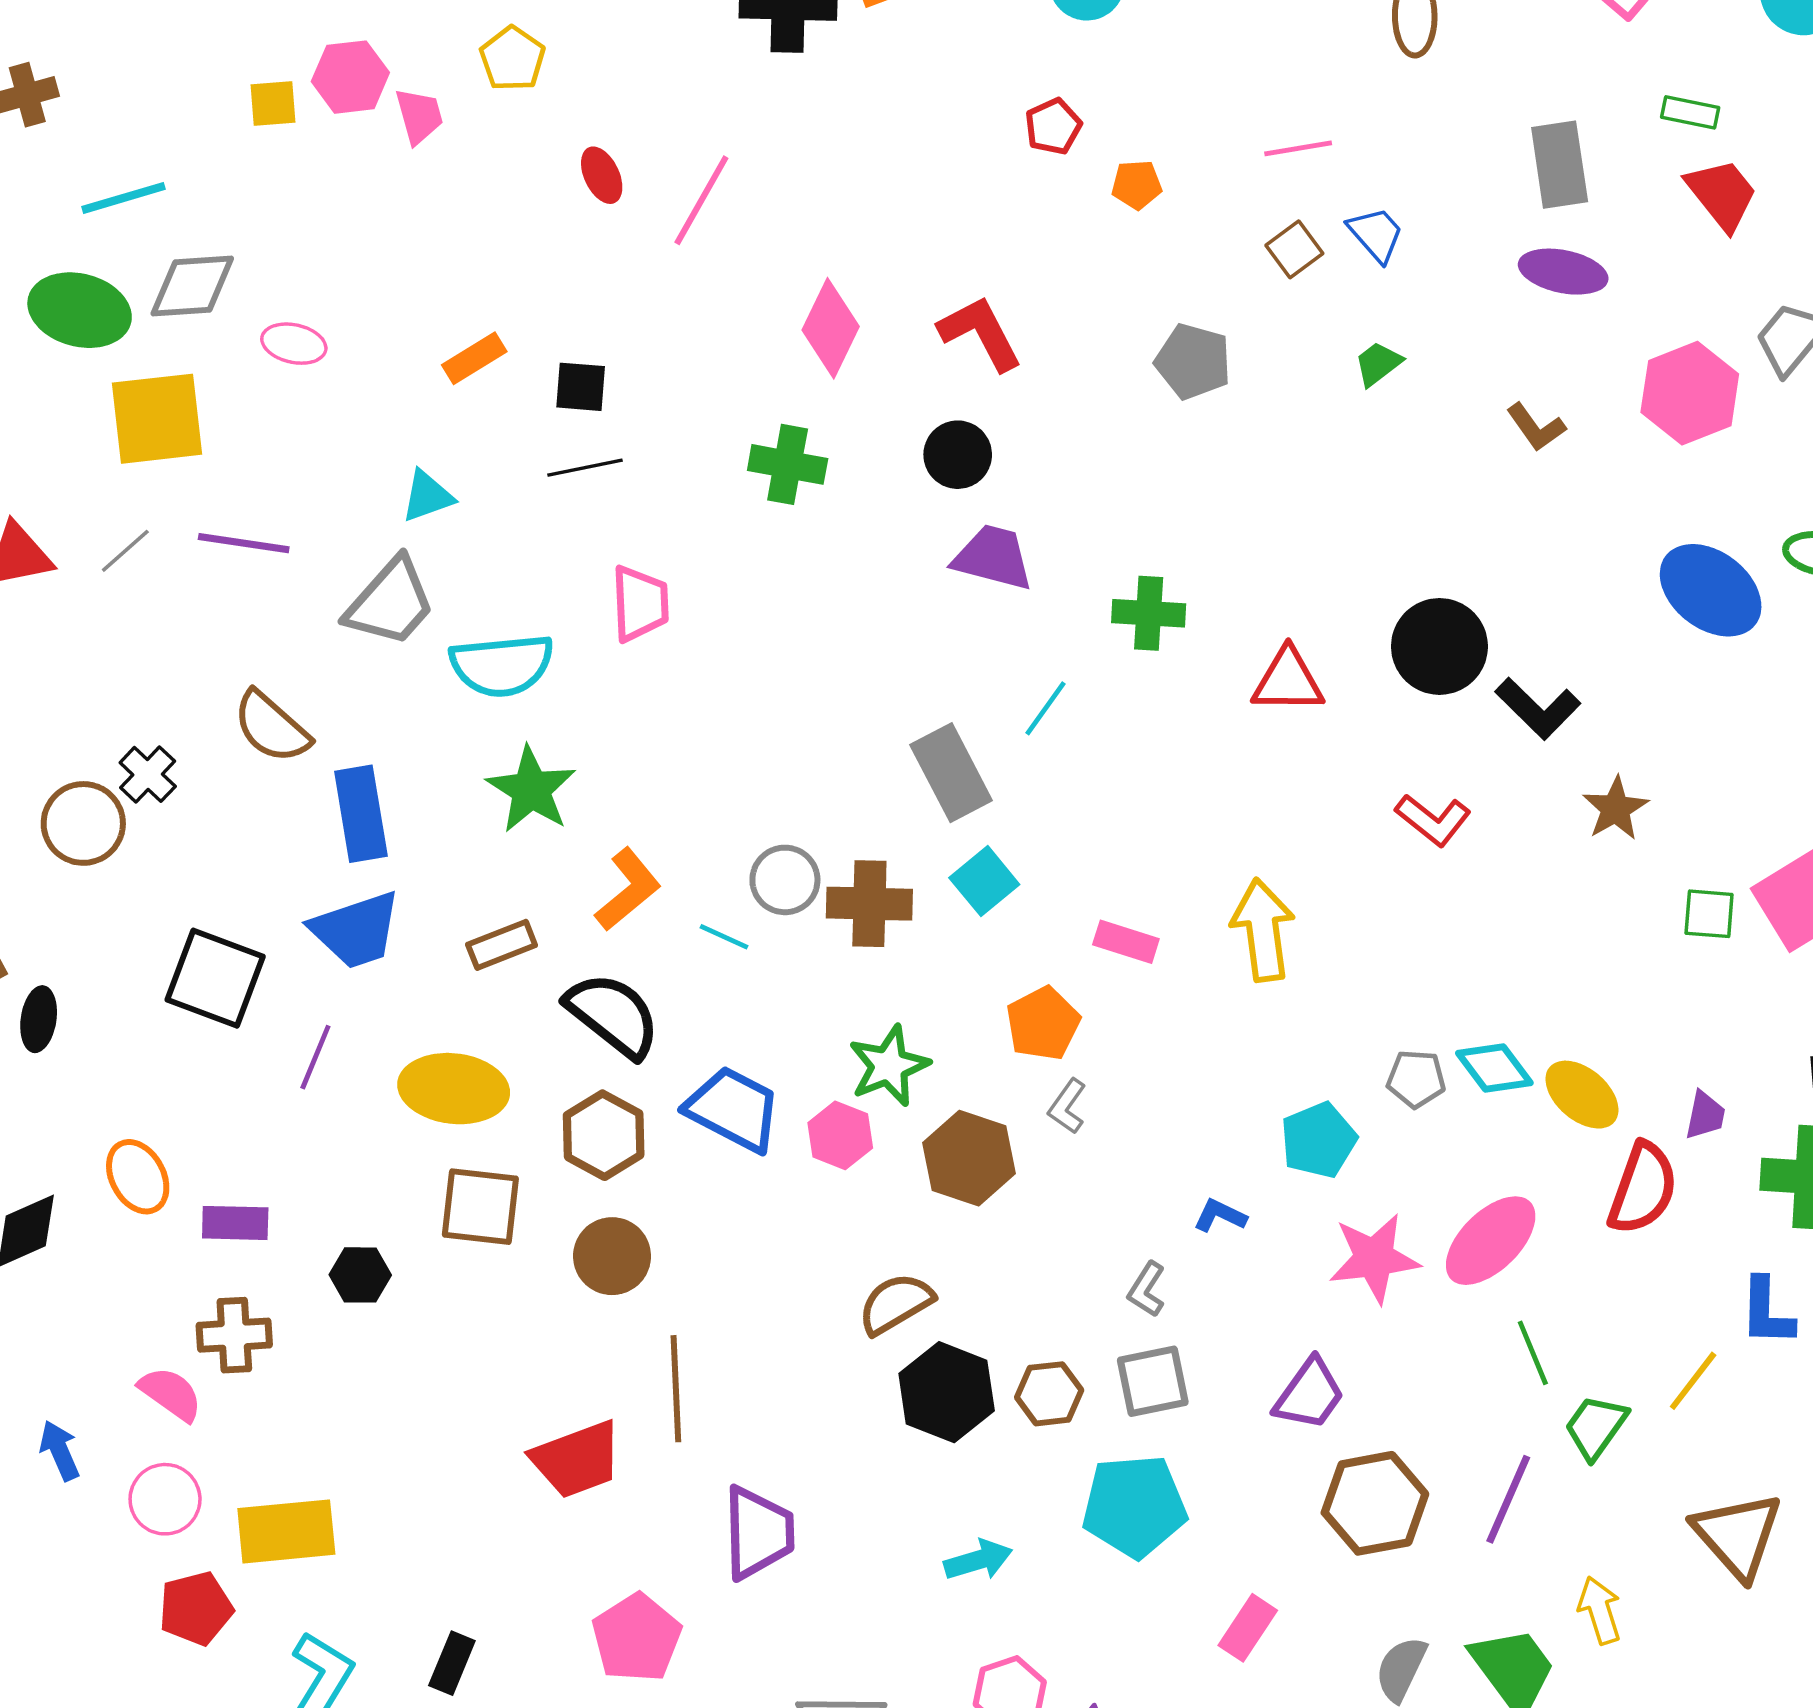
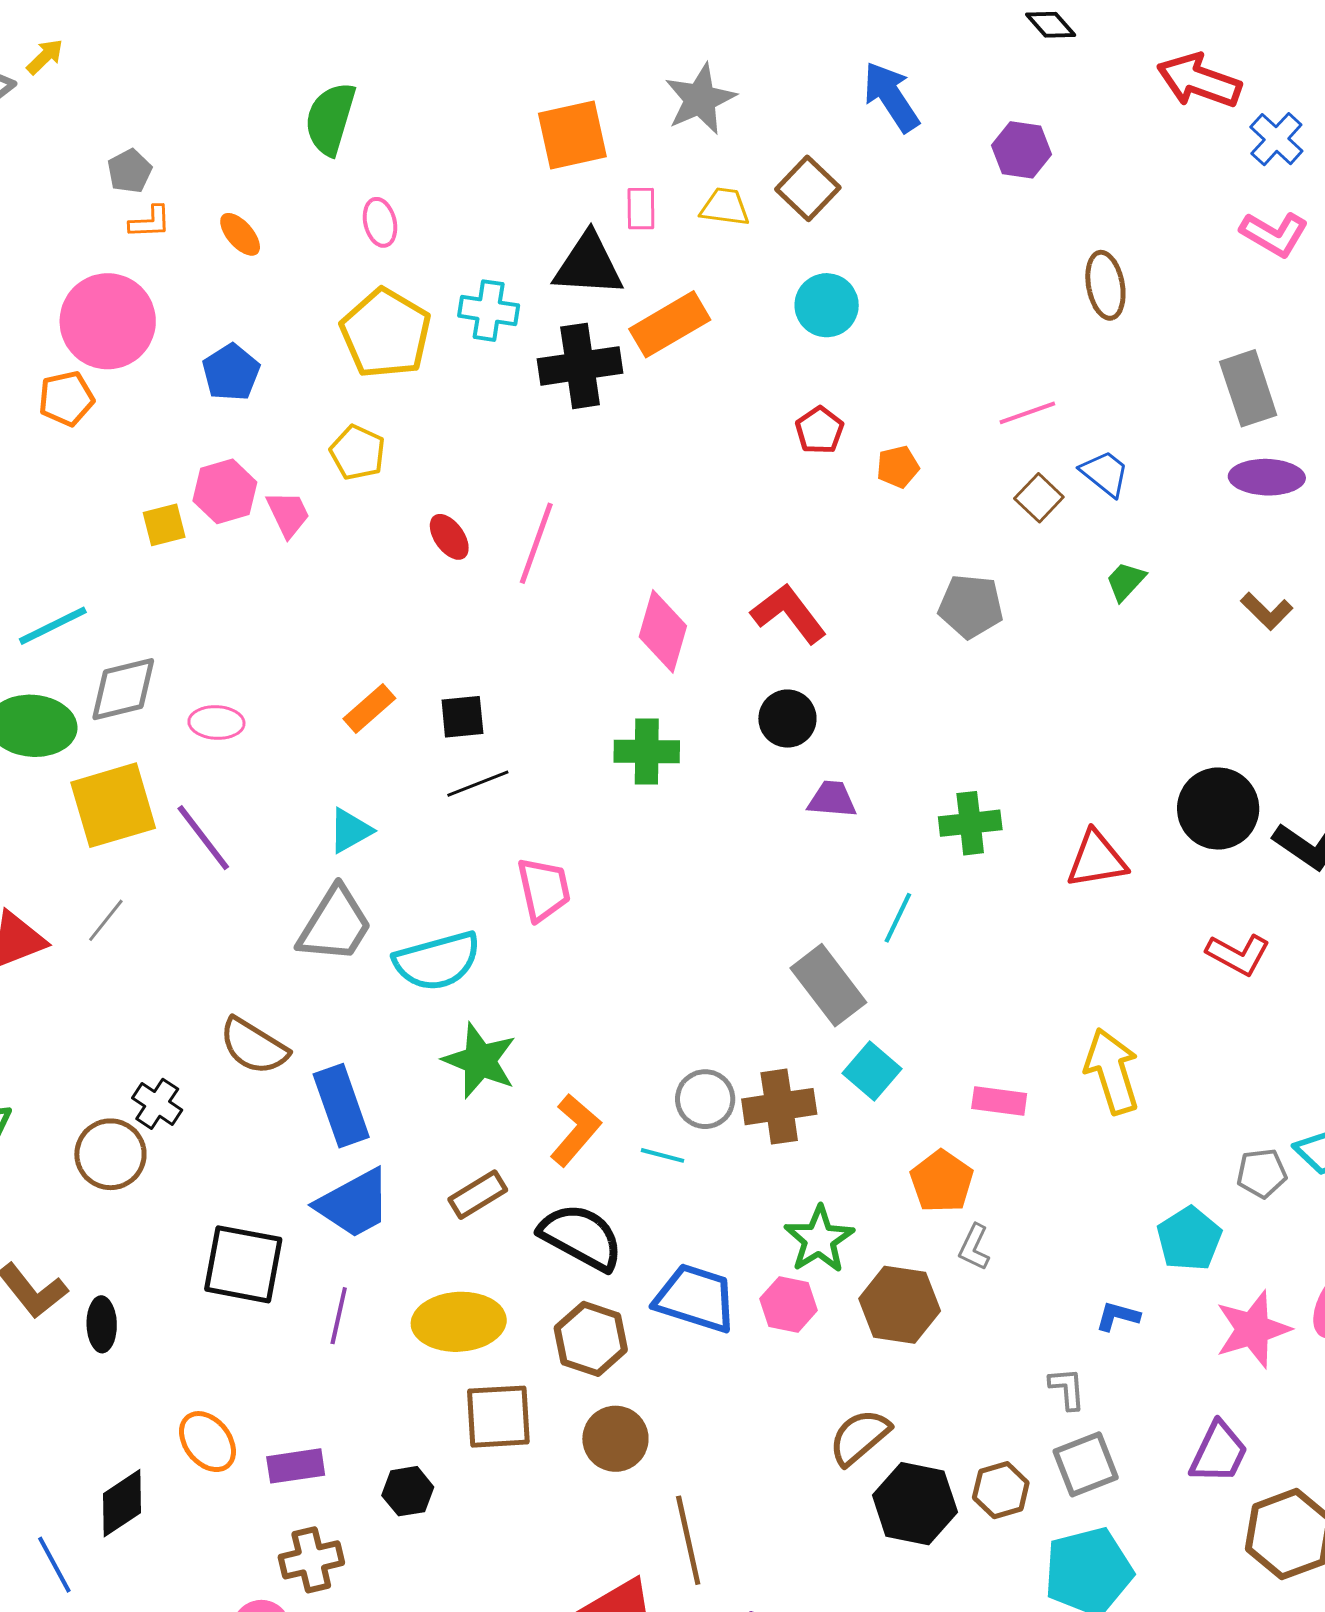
purple line: (244, 543) -> (203, 838), moved, turned 54
purple trapezoid: (993, 557) -> (832, 799), size x0.7
gray L-shape: (1147, 1289) -> (1067, 1389), turned 153

